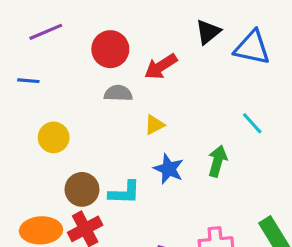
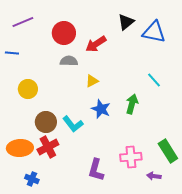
cyan L-shape: (125, 193) -> (73, 124), turned 50

